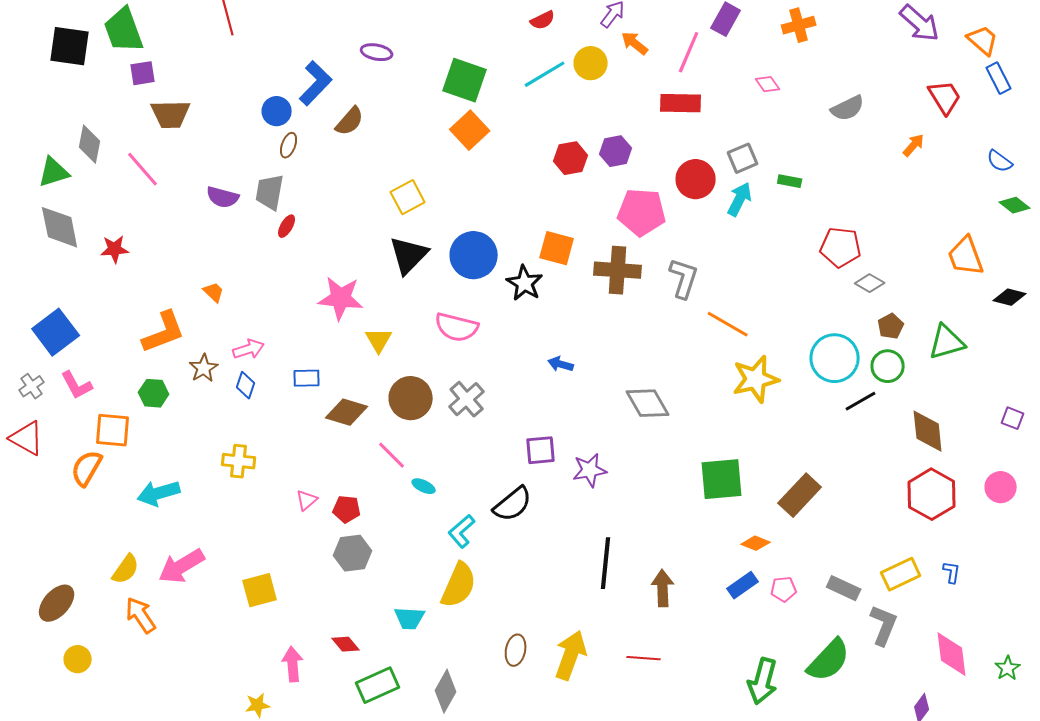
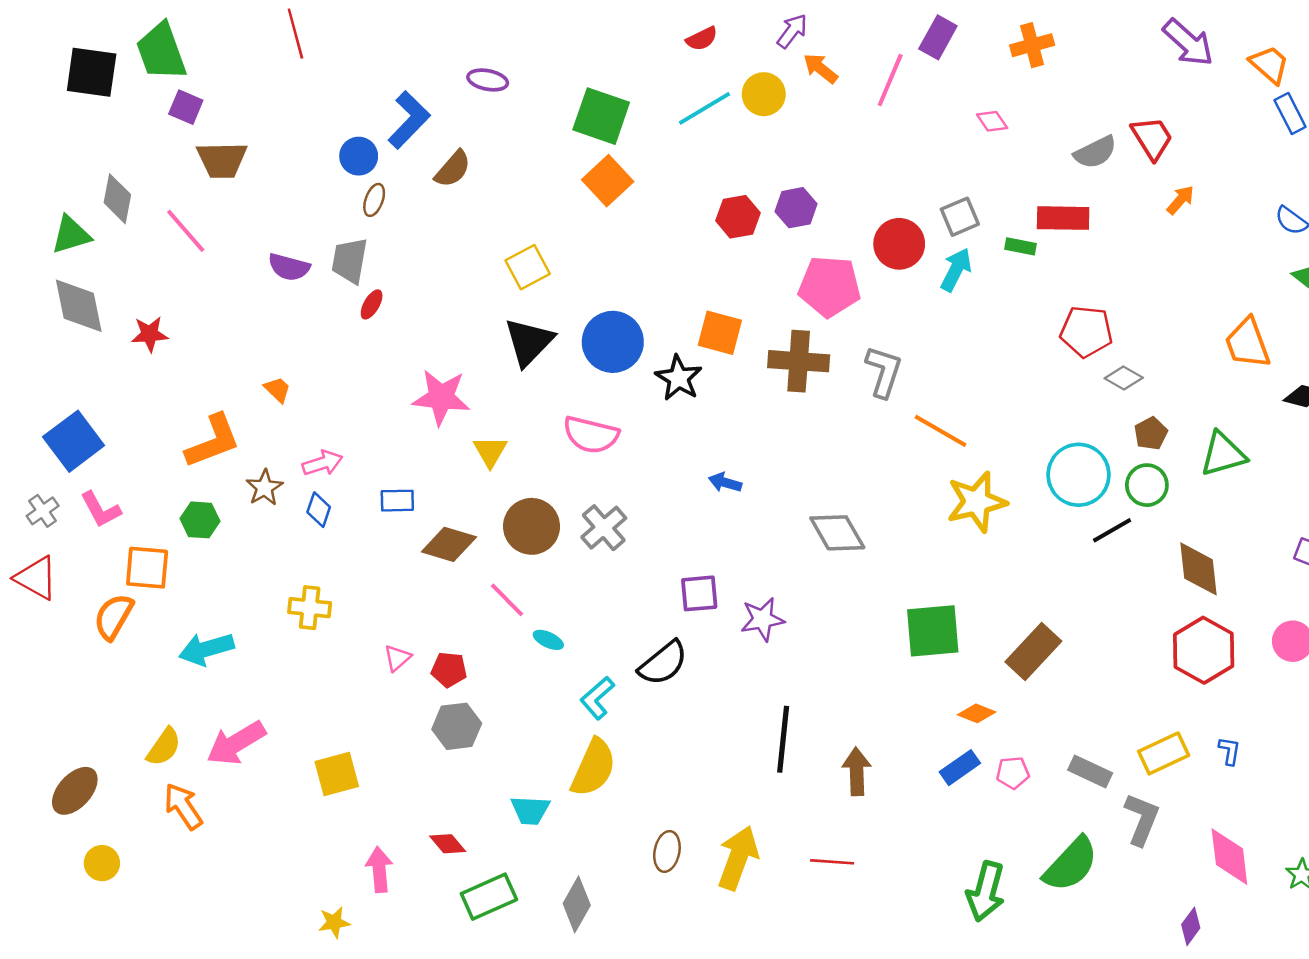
purple square: (143, 73) -> (186, 107), turned 32
red trapezoid: (945, 97) -> (1152, 138), moved
red rectangle: (681, 103) -> (1063, 218), moved

